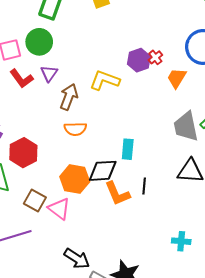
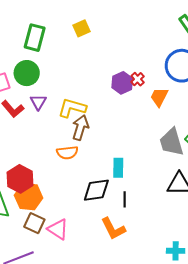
yellow L-shape: (105, 80) -> (72, 108), moved
brown arrow: (69, 97) -> (80, 128), moved
orange hexagon: (75, 179) -> (29, 197), moved
black line: (144, 186) -> (125, 199), moved
orange L-shape: (117, 193) -> (113, 229), moved

